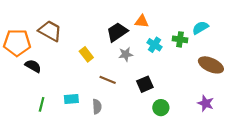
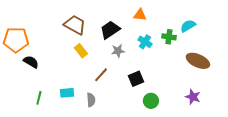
orange triangle: (142, 21) -> (140, 15), moved
brown trapezoid: (50, 31) -> (75, 25), moved
brown line: (108, 80) -> (101, 75), turned -70

